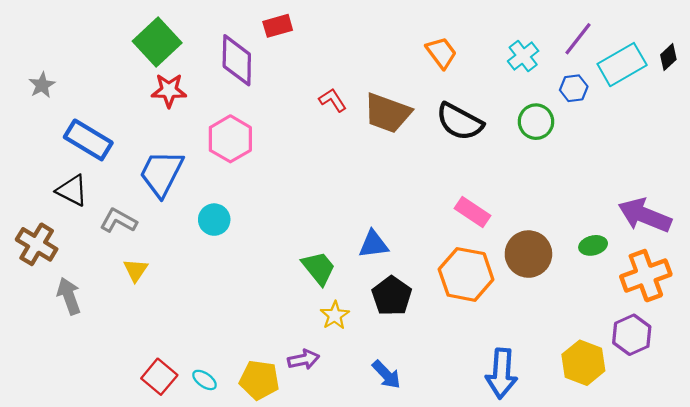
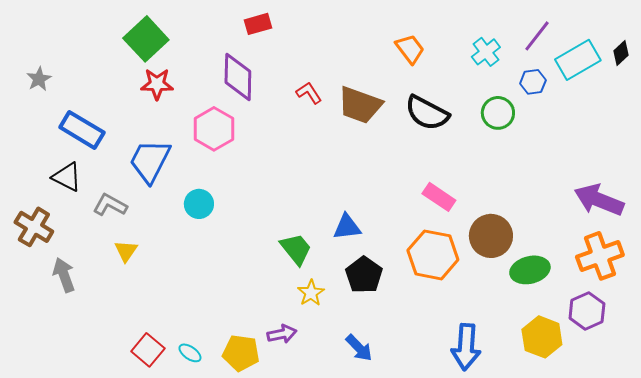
purple diamond: (237, 60) -> (238, 77), moved
green ellipse: (593, 245) -> (530, 270), moved, size x1.5

